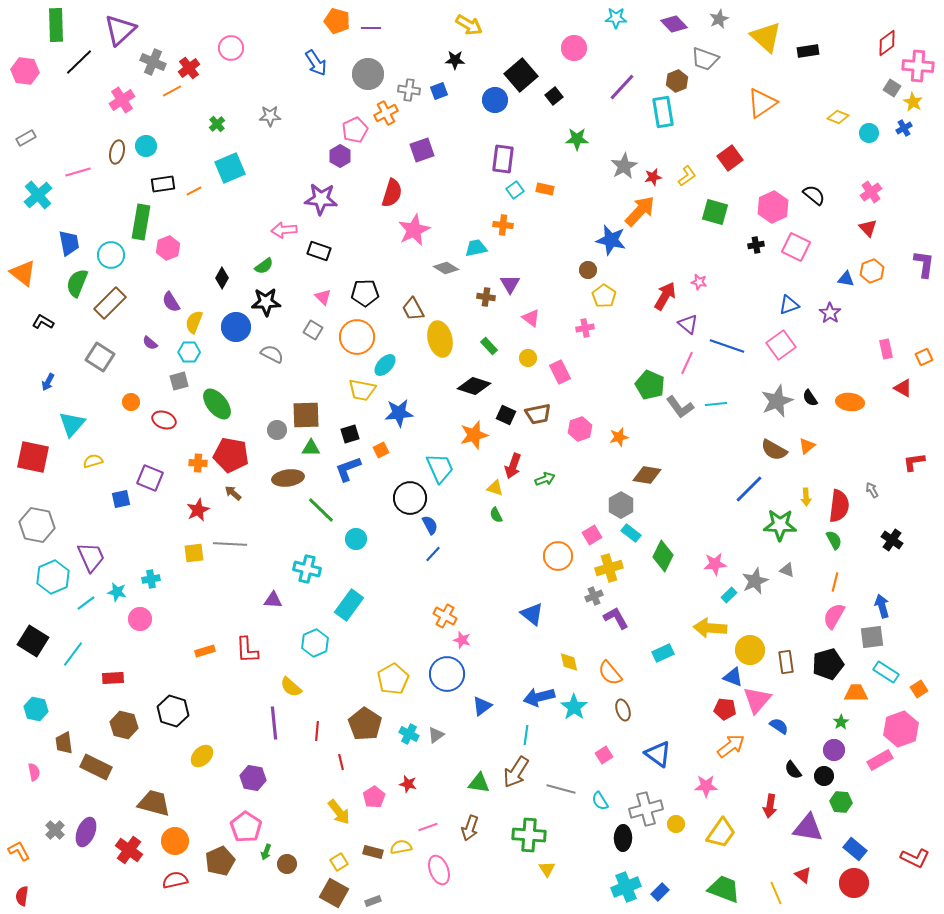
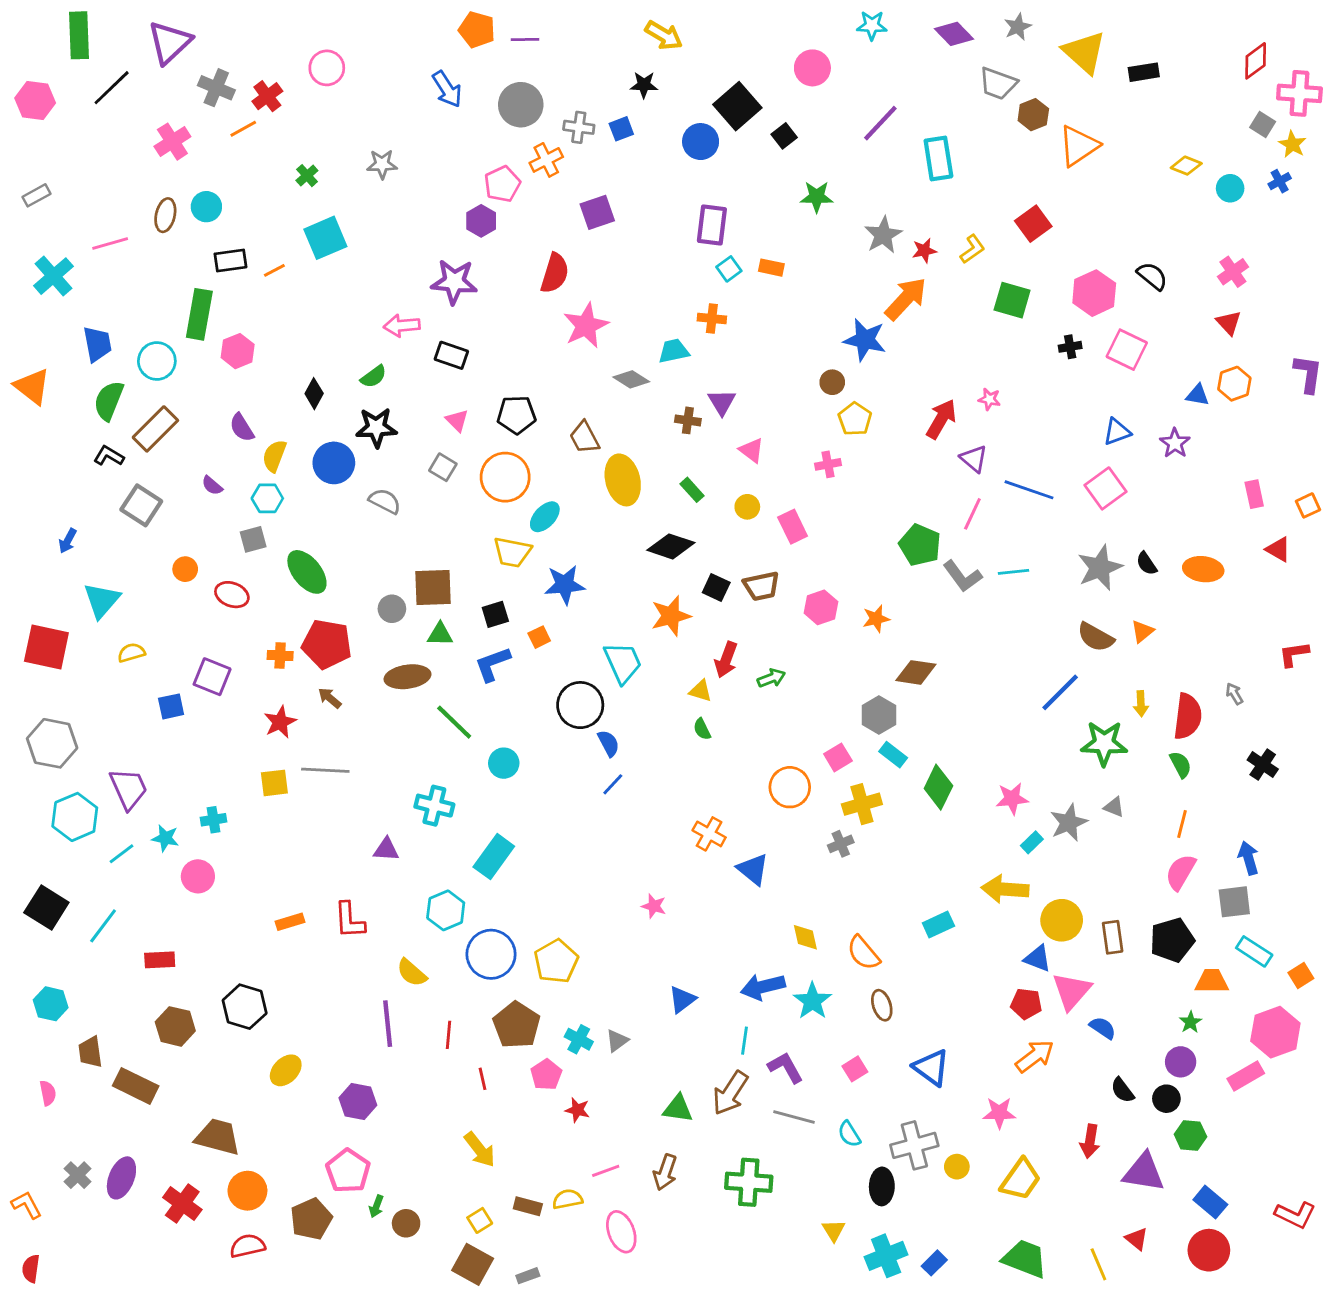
brown hexagon: (677, 81) -> (1033, 115), moved
black L-shape: (43, 322) -> (109, 456), moved
orange cross: (445, 616) -> (709, 834), moved
purple L-shape: (616, 618) -> (786, 1068), moved
blue circle: (447, 674) -> (491, 954), moved
pink pentagon: (374, 797) -> (546, 1075), moved
yellow triangle: (547, 869) -> (834, 1230), moved

